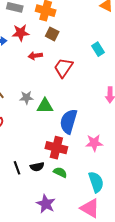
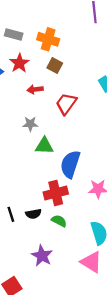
red star: (21, 33) -> (19, 63), turned -30
gray star: (26, 98) -> (30, 124), moved
red cross: (56, 148) -> (56, 193), turned -30

